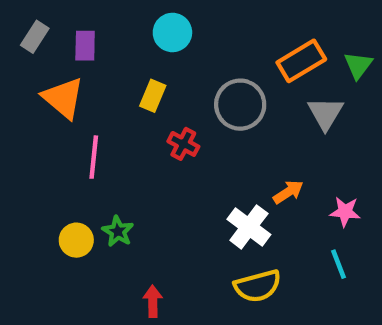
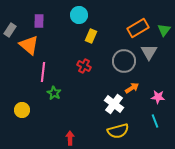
gray rectangle: (35, 37) -> (10, 30), moved
yellow rectangle: (153, 96) -> (91, 36), moved
gray circle: (240, 105) -> (124, 61), moved
green star: (118, 231) -> (54, 93), moved
yellow circle: (76, 240) -> (22, 110), moved

